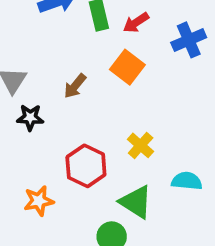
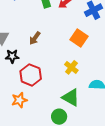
orange square: (127, 67) -> (79, 38), moved
red hexagon: (86, 166) -> (31, 75), moved

